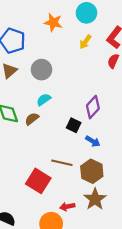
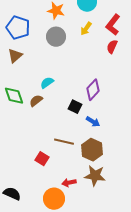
gray circle: (41, 70) -> (56, 37), moved
red square: (38, 181) -> (42, 159), size x0.6
brown star: (95, 199) -> (95, 176), turned -30

